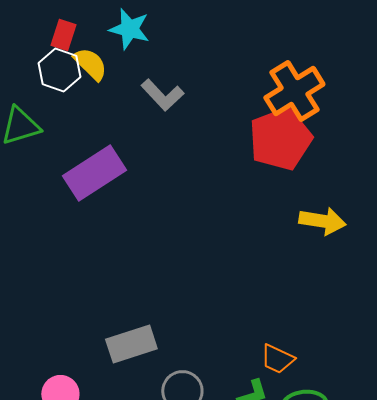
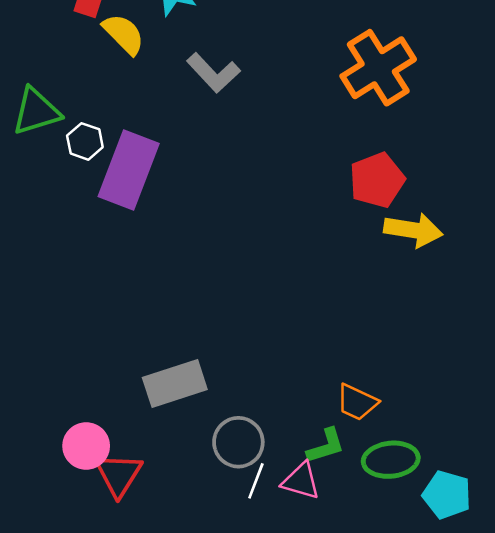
white hexagon: (59, 70) -> (85, 141), moved, size x0.7
red pentagon: (280, 139) -> (377, 180), moved, size x0.7
purple rectangle: (94, 173) -> (129, 170), turned -36

